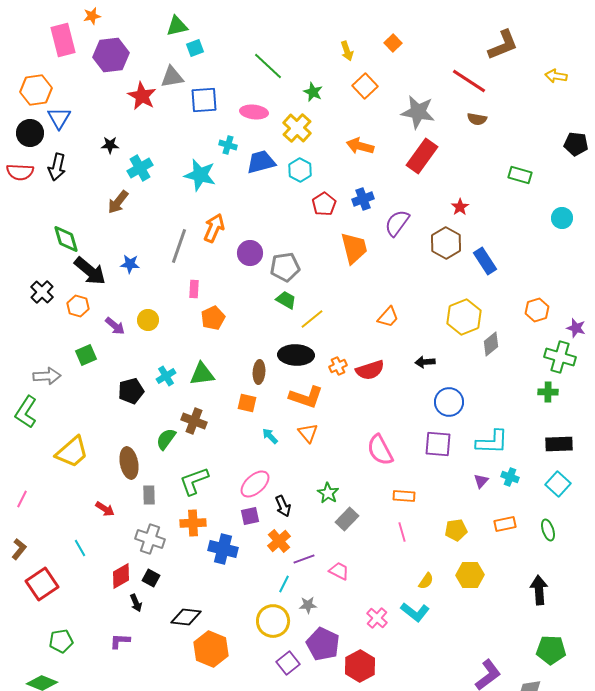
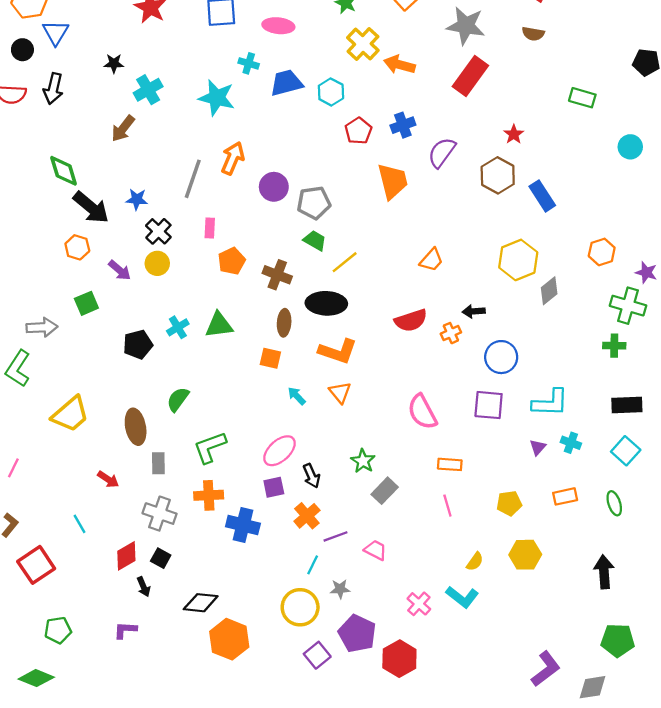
yellow cross: (297, 128) -> (363, 44), moved
black circle: (30, 133) -> (22, 50), size x0.7
black cross: (42, 292) -> (158, 231), moved
orange cross: (338, 366) -> (451, 333), moved
brown cross: (194, 421) -> (277, 275), moved

